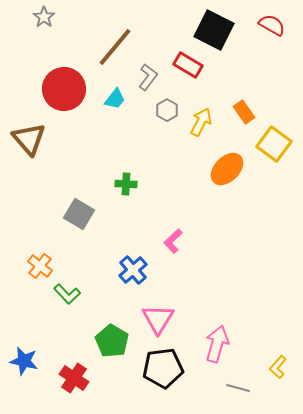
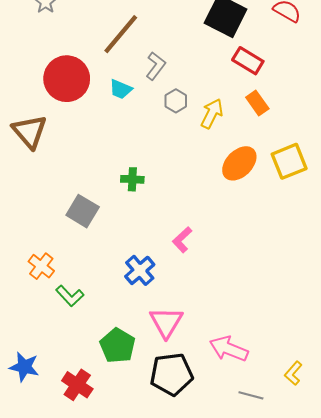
red rectangle: (188, 65) -> (248, 61), moved
cyan trapezoid: (115, 99) -> (121, 89), turned 75
yellow square: (274, 144) -> (289, 161), moved, turned 32
pink arrow: (217, 344) -> (229, 349), turned -84

